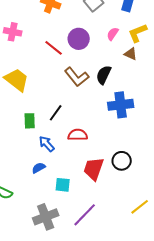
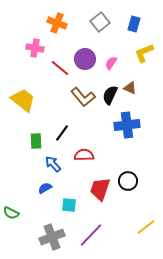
pink cross: (13, 32) -> (35, 48), moved
pink semicircle: (113, 34) -> (111, 63), moved
brown triangle: (131, 54) -> (130, 88), moved

